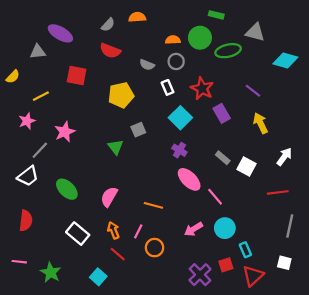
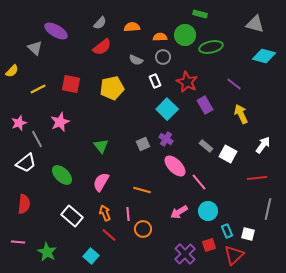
orange semicircle: (137, 17) -> (132, 27), moved
gray triangle: (255, 32) -> (255, 24), moved
red semicircle: (110, 51) -> (102, 47), turned -60
gray triangle: (38, 52) -> (35, 48), turned 49
red square: (77, 76) -> (71, 84), moved
pink star: (27, 121) -> (19, 123), moved
gray square: (138, 130) -> (143, 144), moved
green triangle: (116, 147) -> (101, 146), moved
gray line: (40, 150) -> (37, 139), turned -72
pink line: (138, 231) -> (128, 214), turned -32
white square: (284, 263) -> (248, 234), moved

